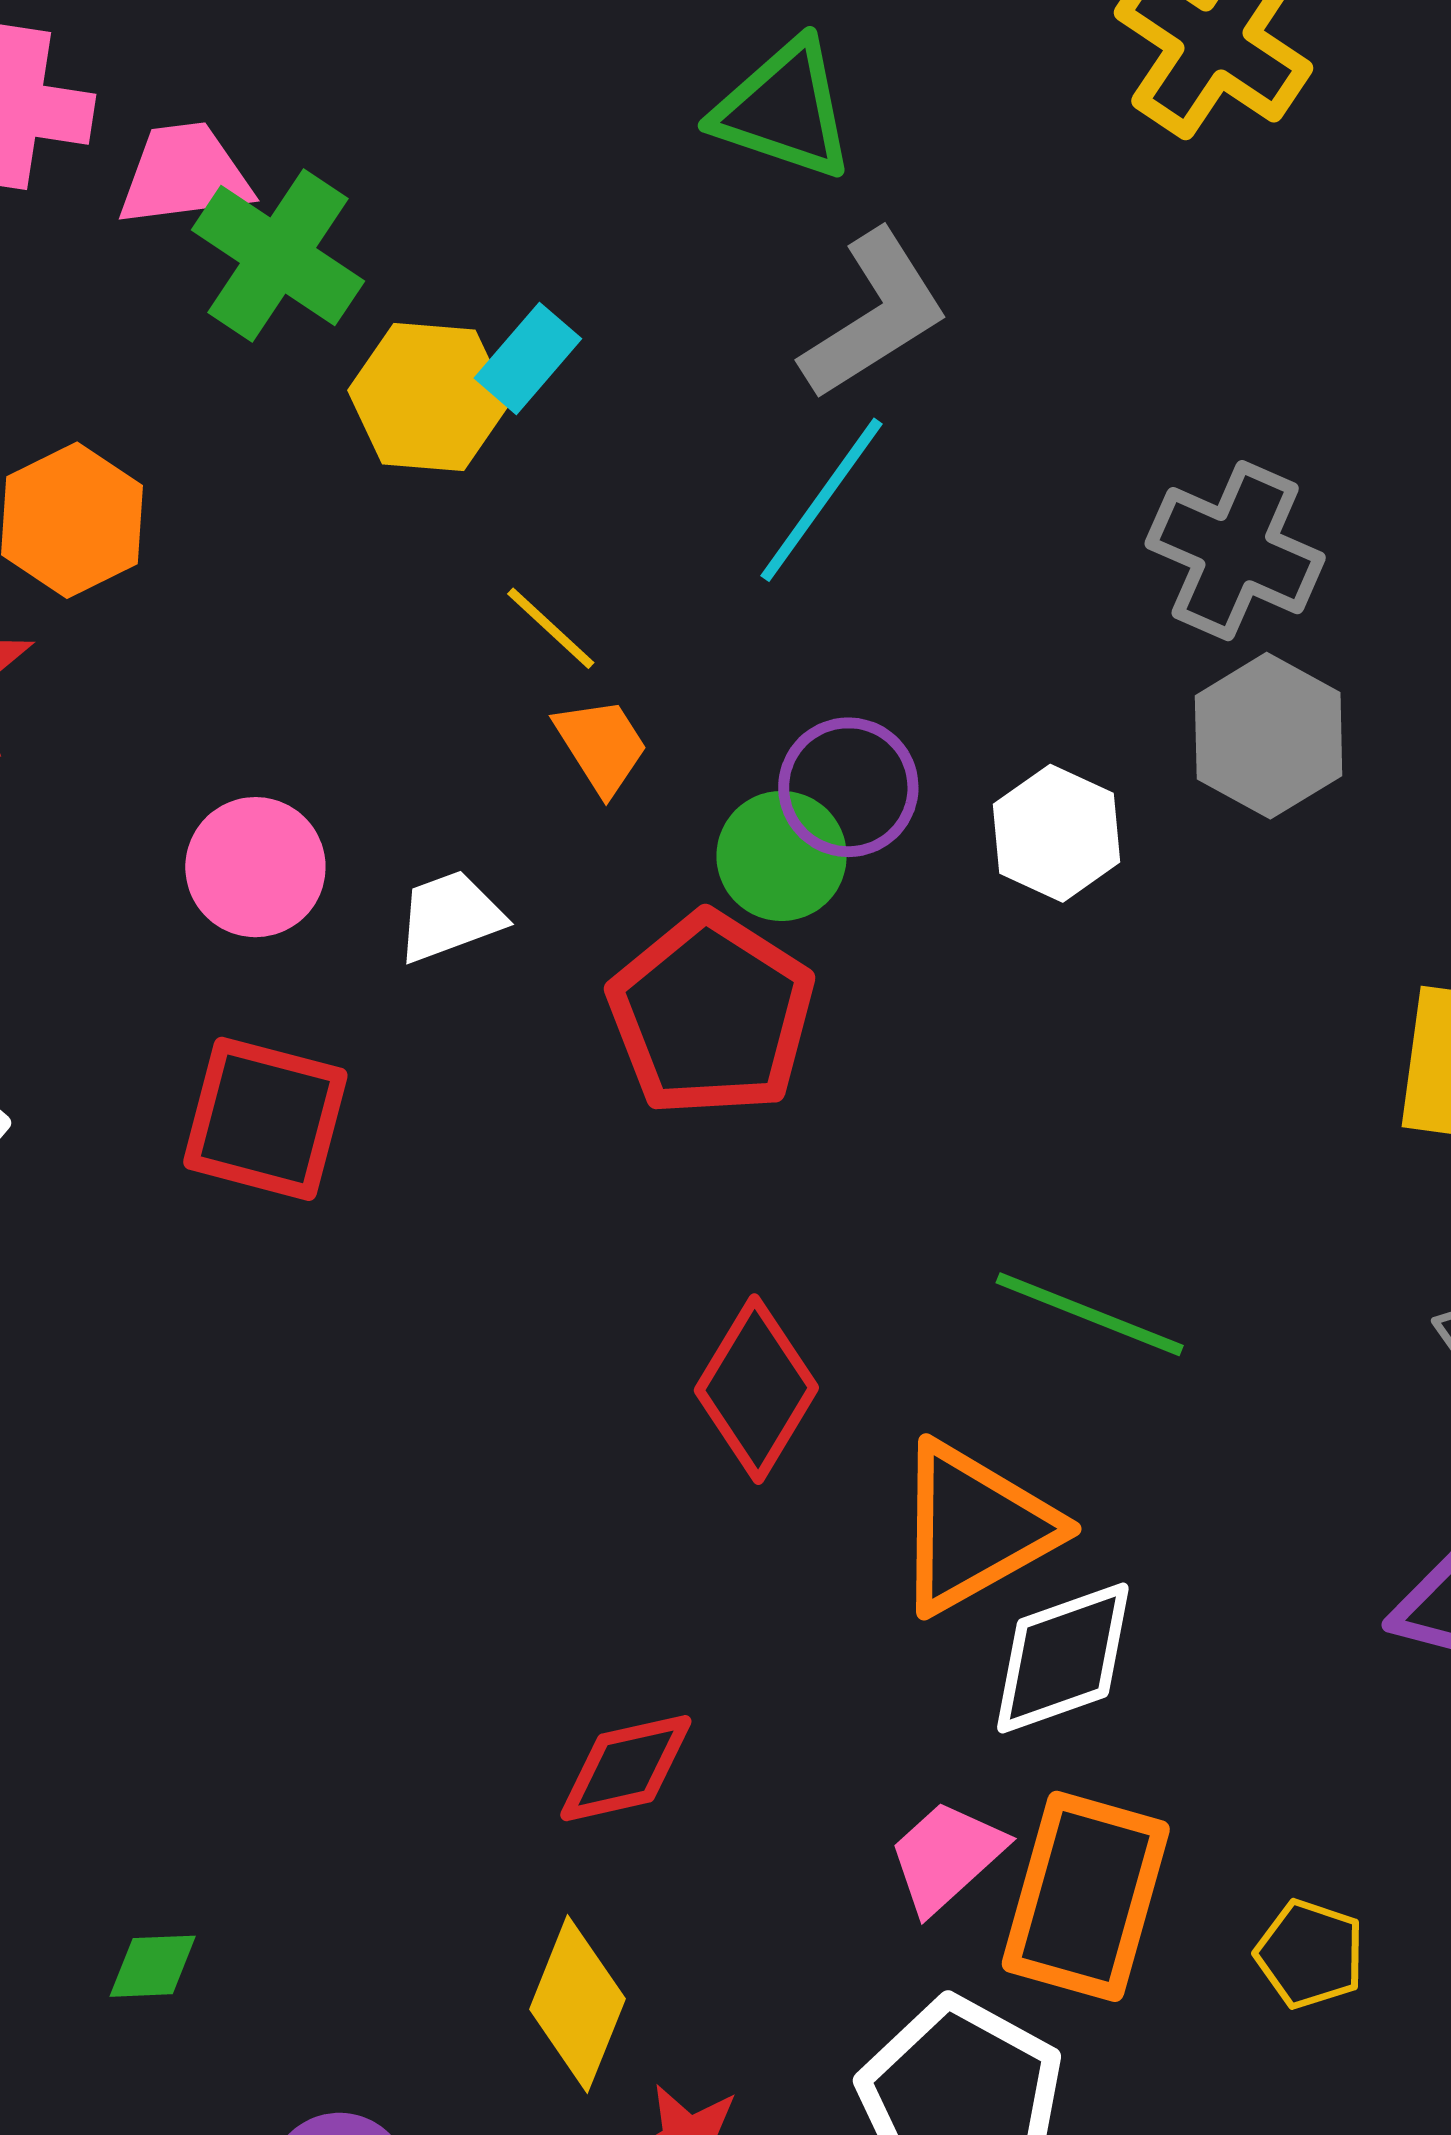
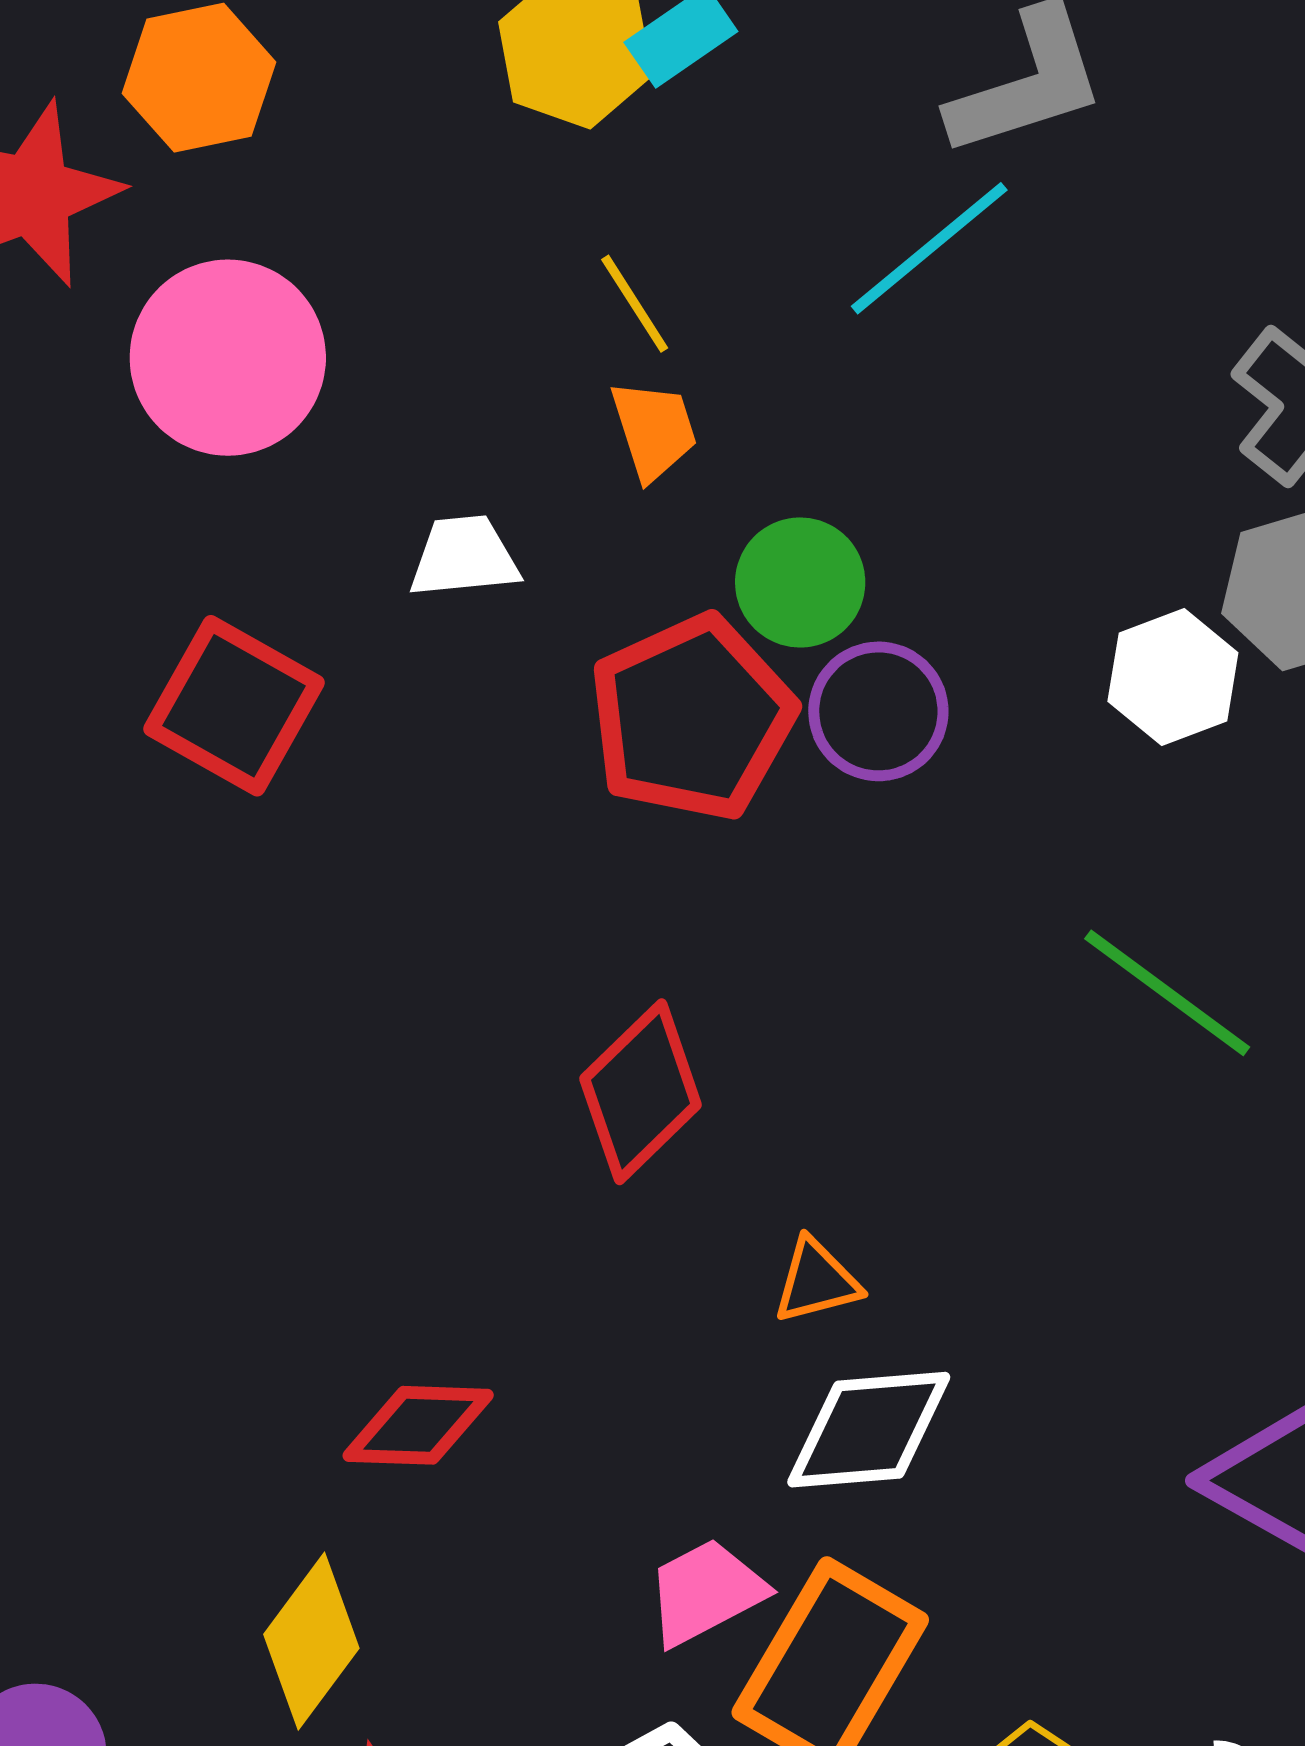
purple circle: (848, 787) -> (878, 711), moved
white hexagon: (1057, 833) -> (1173, 677), moved
pink circle: (255, 867) -> (228, 358), moved, size x1.4
green line: (1090, 1314) -> (1167, 993), moved
orange triangle: (975, 1528) -> (816, 1281), size x0.5

